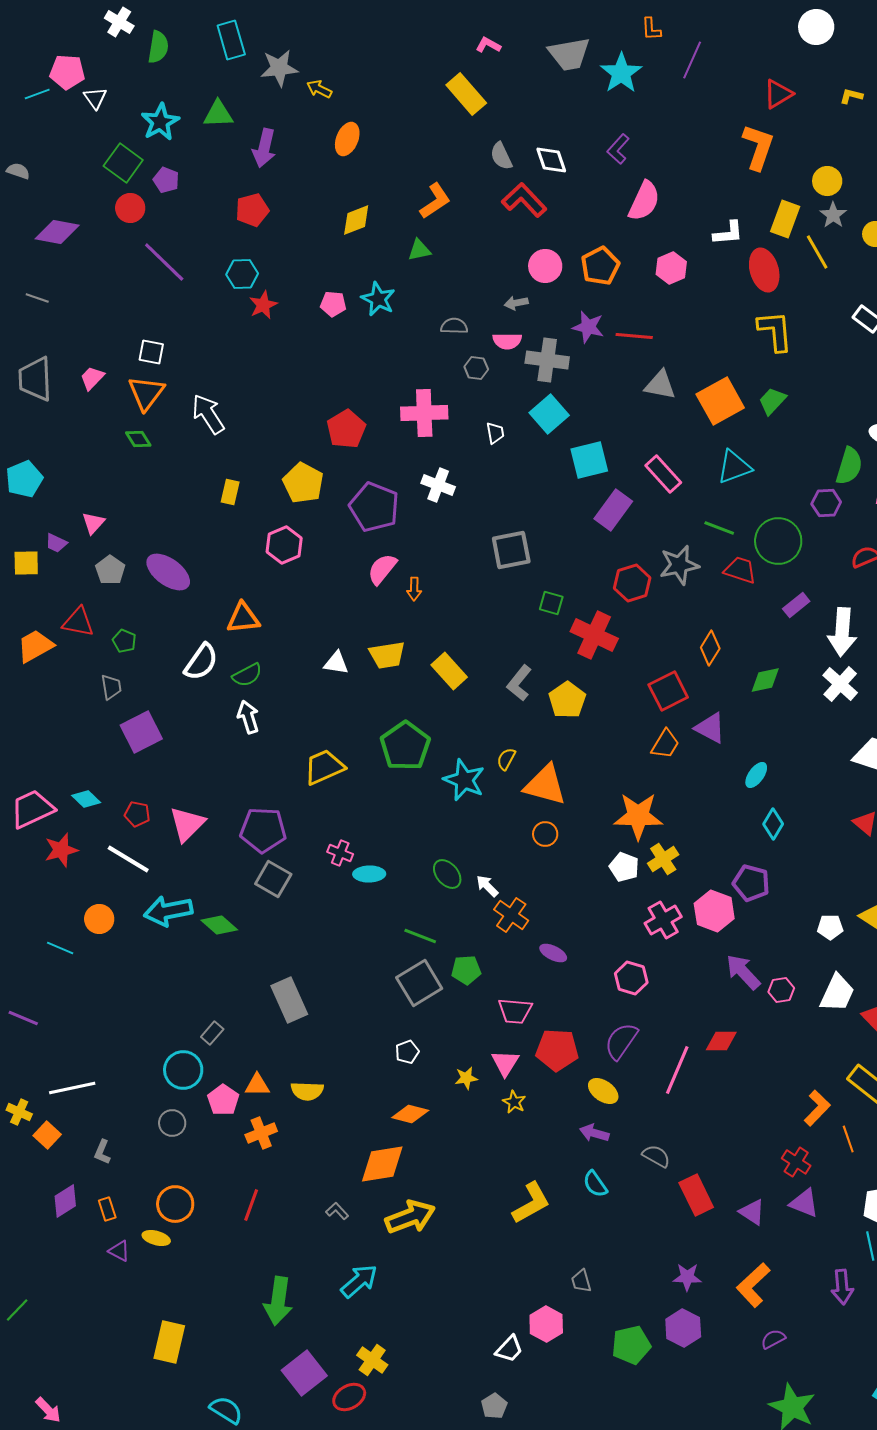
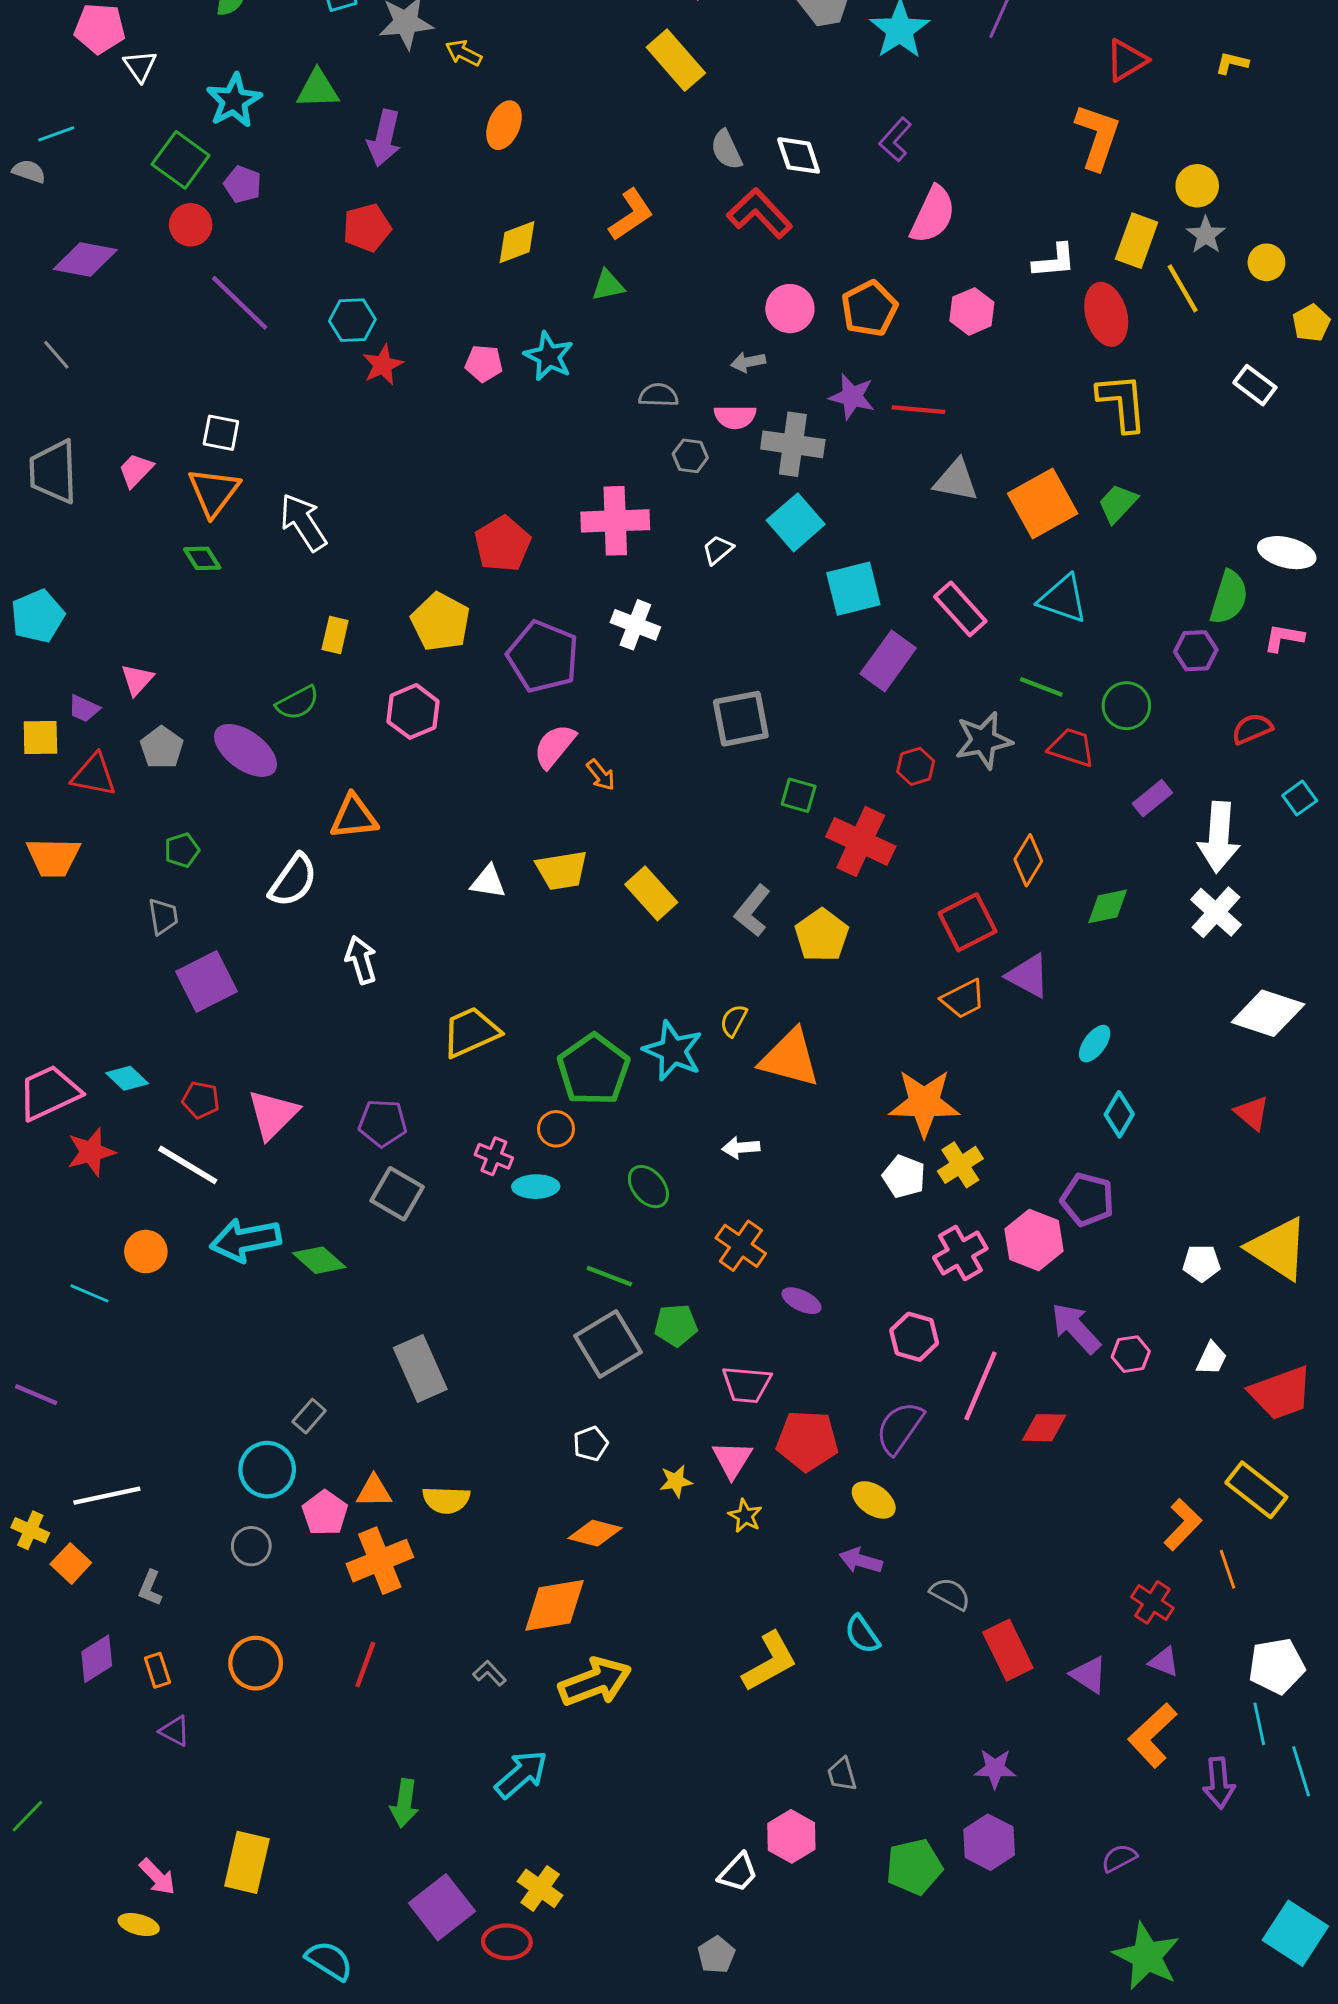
cyan line: (37, 94) -> (56, 134), moved
gray line: (37, 298) -> (56, 355), turned 30
white trapezoid: (495, 433) -> (718, 550), turned -120
cyan triangle: (734, 467) -> (1063, 599), turned 39
green circle: (778, 541) -> (1126, 706), size x0.7
red hexagon: (632, 583) -> (916, 766), size x0.7
orange arrow: (414, 589) -> (601, 775), turned -40
red triangle: (78, 622) -> (94, 775), moved
green pentagon: (124, 641) -> (182, 850), turned 30
orange trapezoid: (35, 646) -> (53, 857), turned -150
green semicircle: (247, 675) -> (297, 703), moved
orange trapezoid: (665, 744) -> (963, 999), turned 32
green pentagon: (405, 746) -> (594, 1070), moved
purple pentagon: (263, 830) -> (383, 1123), size x0.7
orange circle: (545, 834) -> (556, 1129), moved
white arrow: (487, 886) -> (741, 1148), moved, turned -50
white trapezoid: (837, 993) -> (1212, 1358), size x0.6
pink line: (677, 1070) -> (981, 1386), moved
orange cross: (261, 1133) -> (380, 1561), size x1.4
purple triangle: (804, 1203) -> (1164, 1662), size x0.7
yellow ellipse: (156, 1238) -> (139, 1925), moved
orange L-shape: (753, 1285) -> (1152, 1735), moved
green arrow: (278, 1301) -> (404, 1803), size x0.7
red ellipse: (349, 1397) -> (507, 1942), turned 32
pink arrow: (48, 1410) -> (157, 1877), moved

